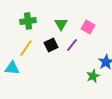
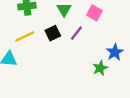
yellow line: (26, 48) -> (25, 36), turned 30

